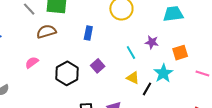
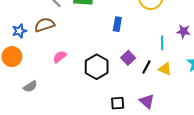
brown semicircle: (46, 32) -> (45, 25), moved
cyan line: (131, 53) -> (162, 43), turned 32
black line: (147, 89) -> (146, 67), moved

